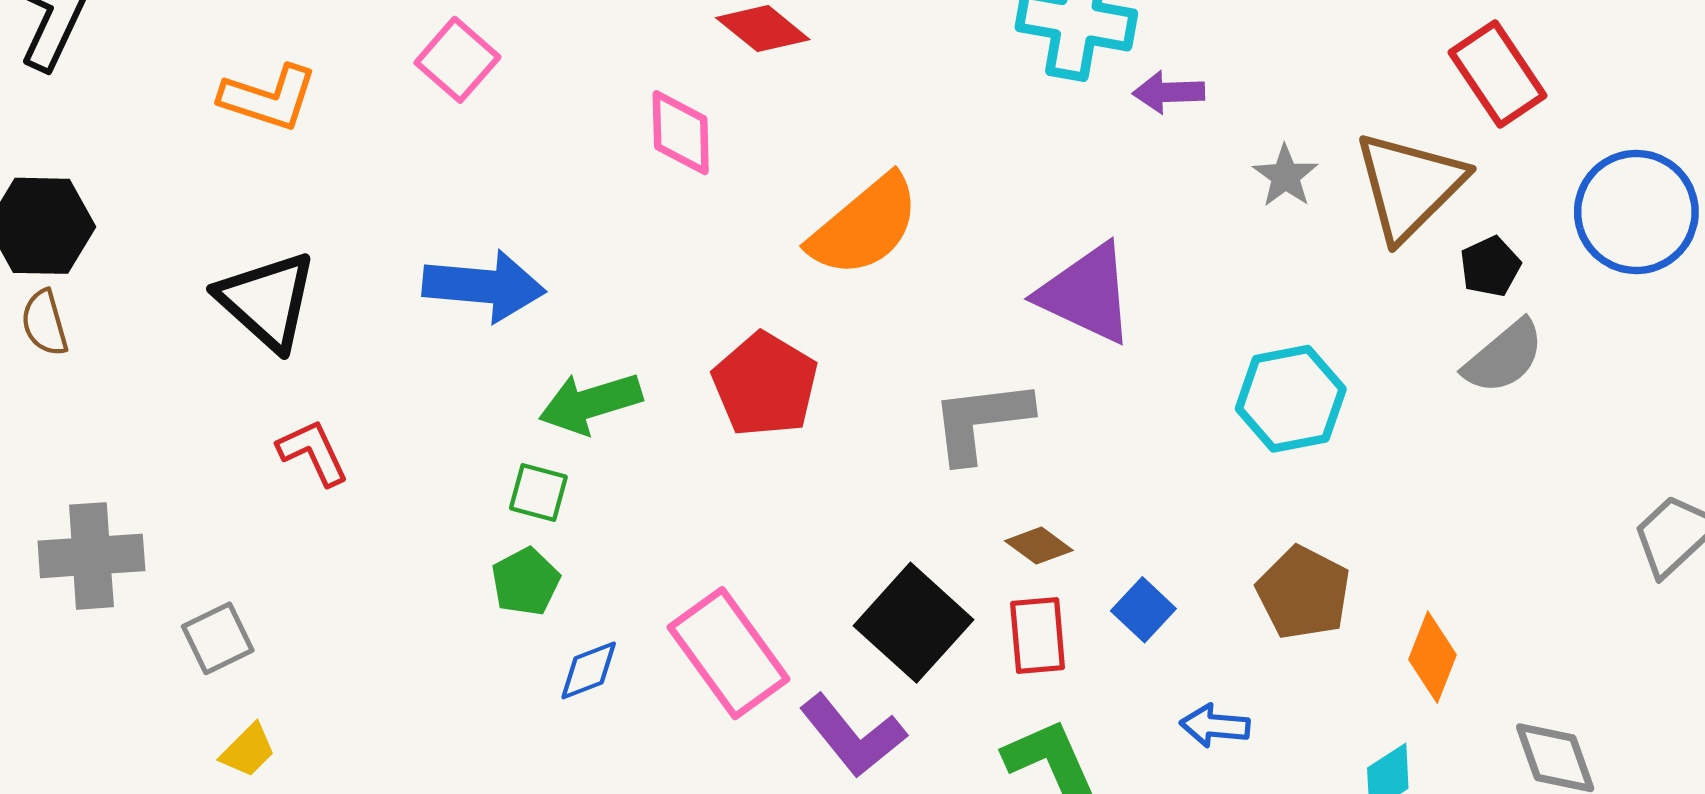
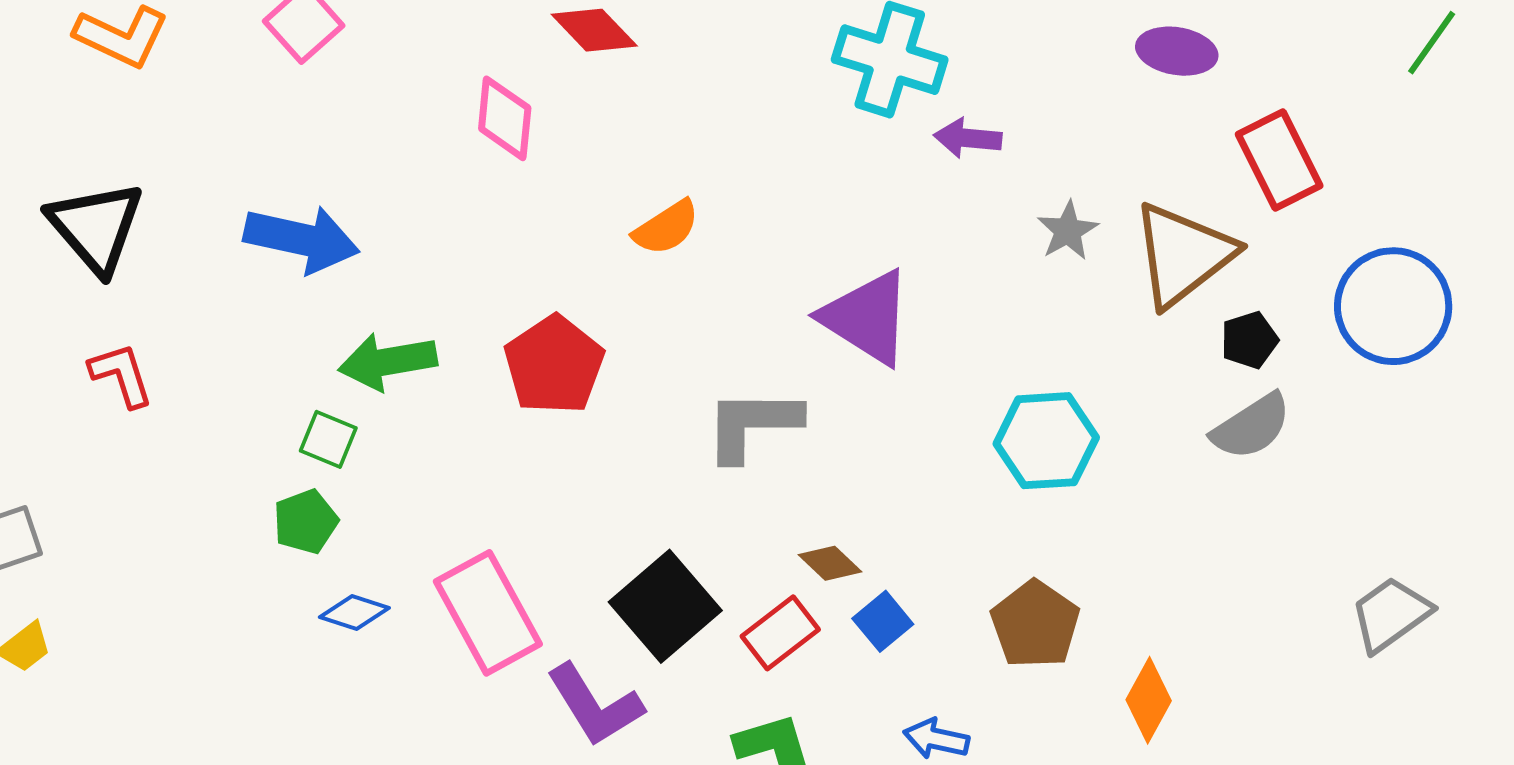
orange semicircle: (864, 226) -> (666, 228), size x0.6
brown diamond: (1039, 546) -> (830, 563), moved
red rectangle: (1038, 635) -> (780, 633), turned 50
blue diamond: (589, 670) -> (354, 613), turned 32

